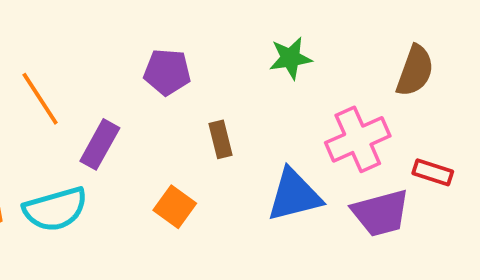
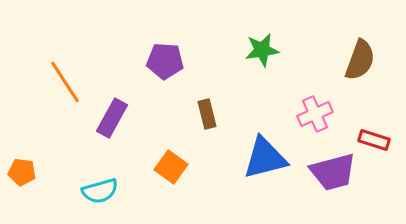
pink cross: (358, 139) -> (315, 114), size x0.7
cyan semicircle: (55, 209) -> (100, 191), moved, size x0.7

